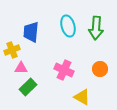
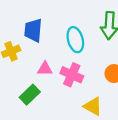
cyan ellipse: (68, 26) -> (75, 40), moved
pink triangle: (21, 68) -> (45, 69), moved

